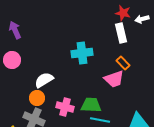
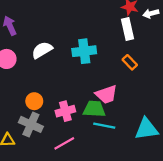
pink trapezoid: (114, 79) -> (106, 95), moved
white semicircle: (44, 80) -> (42, 50), moved
pink cross: (65, 107) -> (65, 111), turned -30

